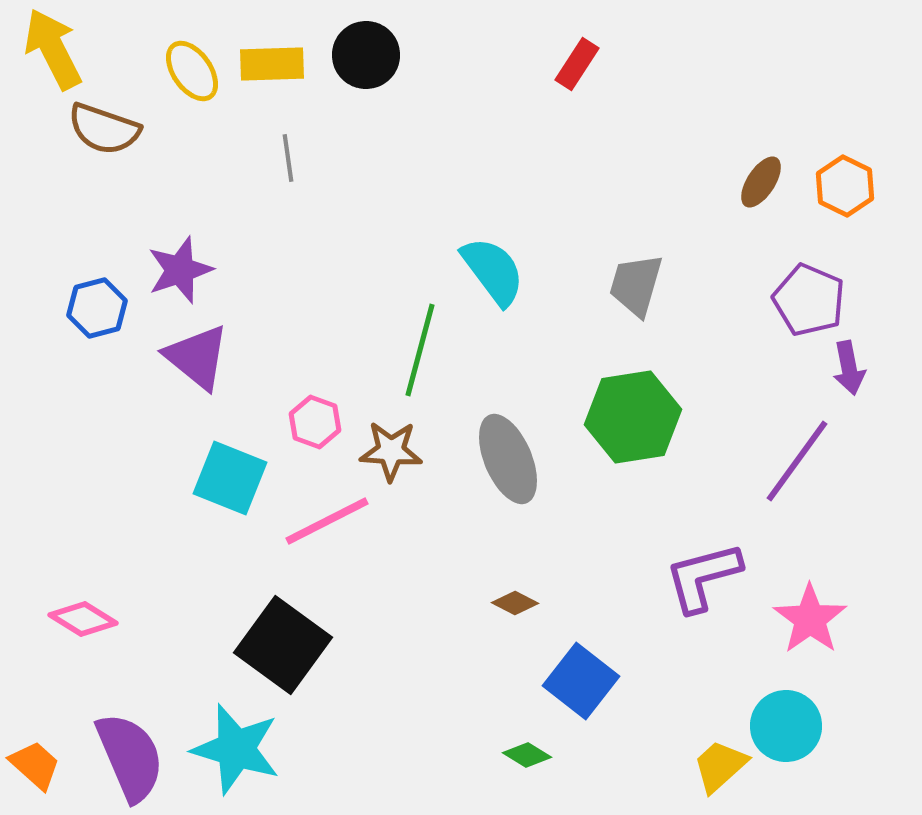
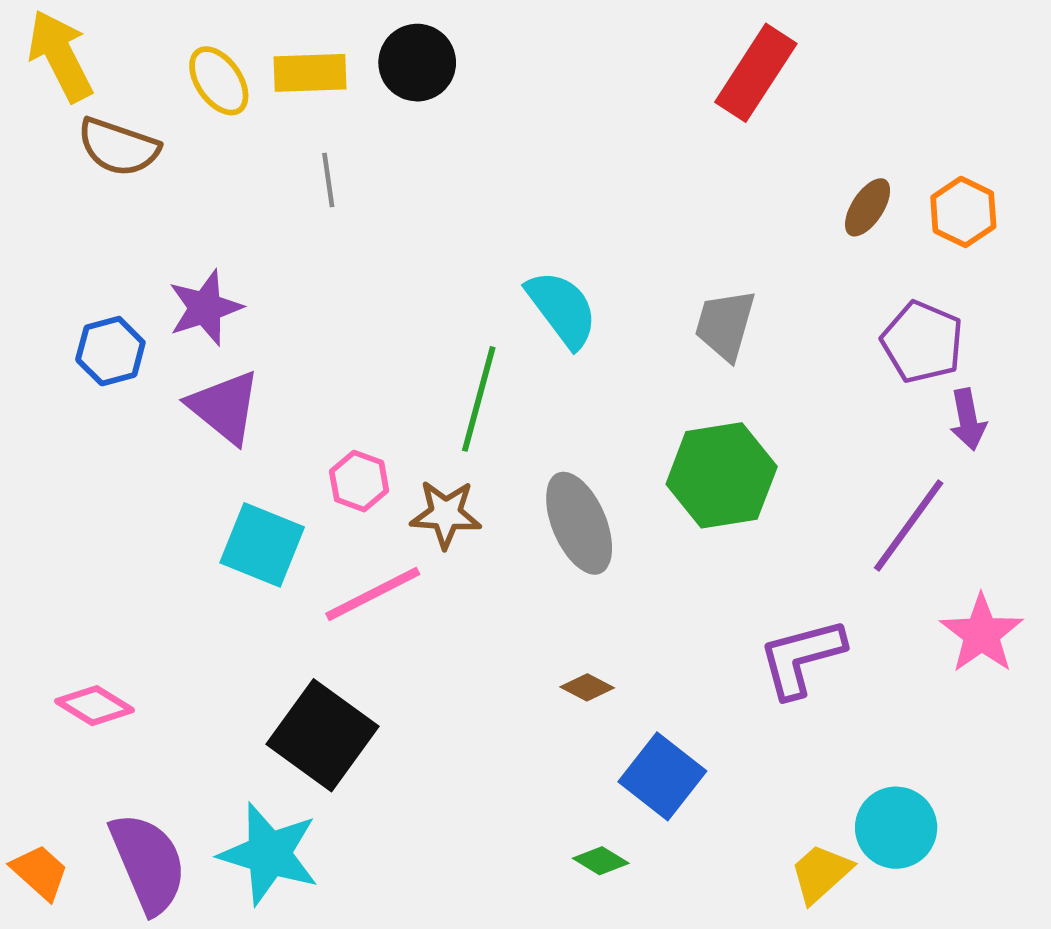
red rectangle: (577, 64) -> (756, 73), moved, size x1.6
pink star: (810, 619) -> (982, 634), moved

